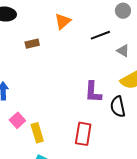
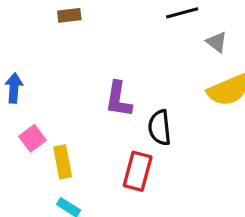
purple L-shape: (93, 92) -> (118, 99), moved
black semicircle: (118, 107) -> (160, 128), moved

